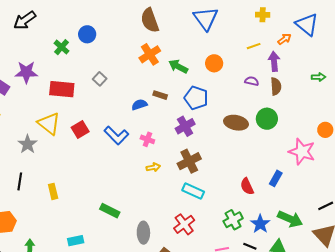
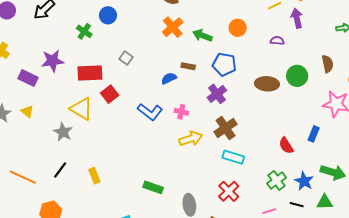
brown semicircle: (276, 86) -> (328, 64), moved
red square: (80, 130) -> (110, 94), moved
yellow arrow: (153, 167) -> (191, 139), size x1.6
black line: (20, 181) -> (60, 170), turned 36

